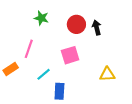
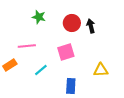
pink line: (29, 49) -> (27, 46), turned 66
blue rectangle: (59, 91) -> (71, 86), moved

